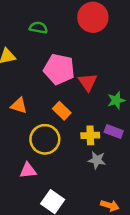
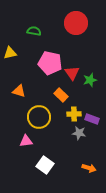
green star: (116, 100) -> (90, 80), moved
orange rectangle: (62, 111) -> (61, 95), moved
purple rectangle: (114, 132) -> (92, 119), moved

